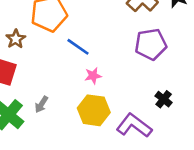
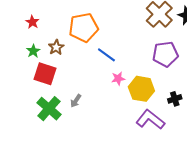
black cross: (164, 99) -> (175, 99), turned 32
yellow hexagon: (94, 110) -> (141, 89), moved

